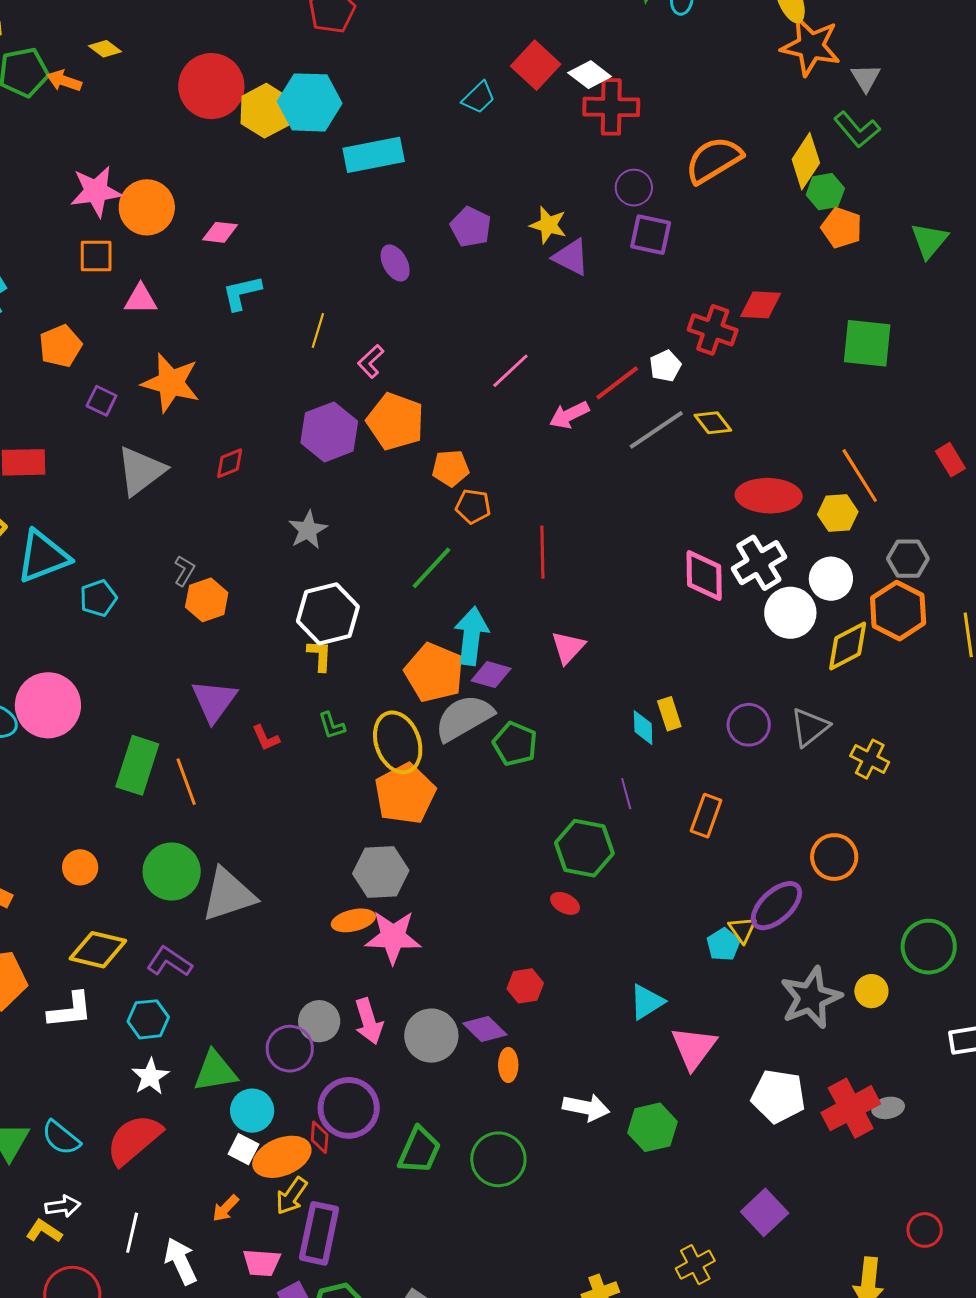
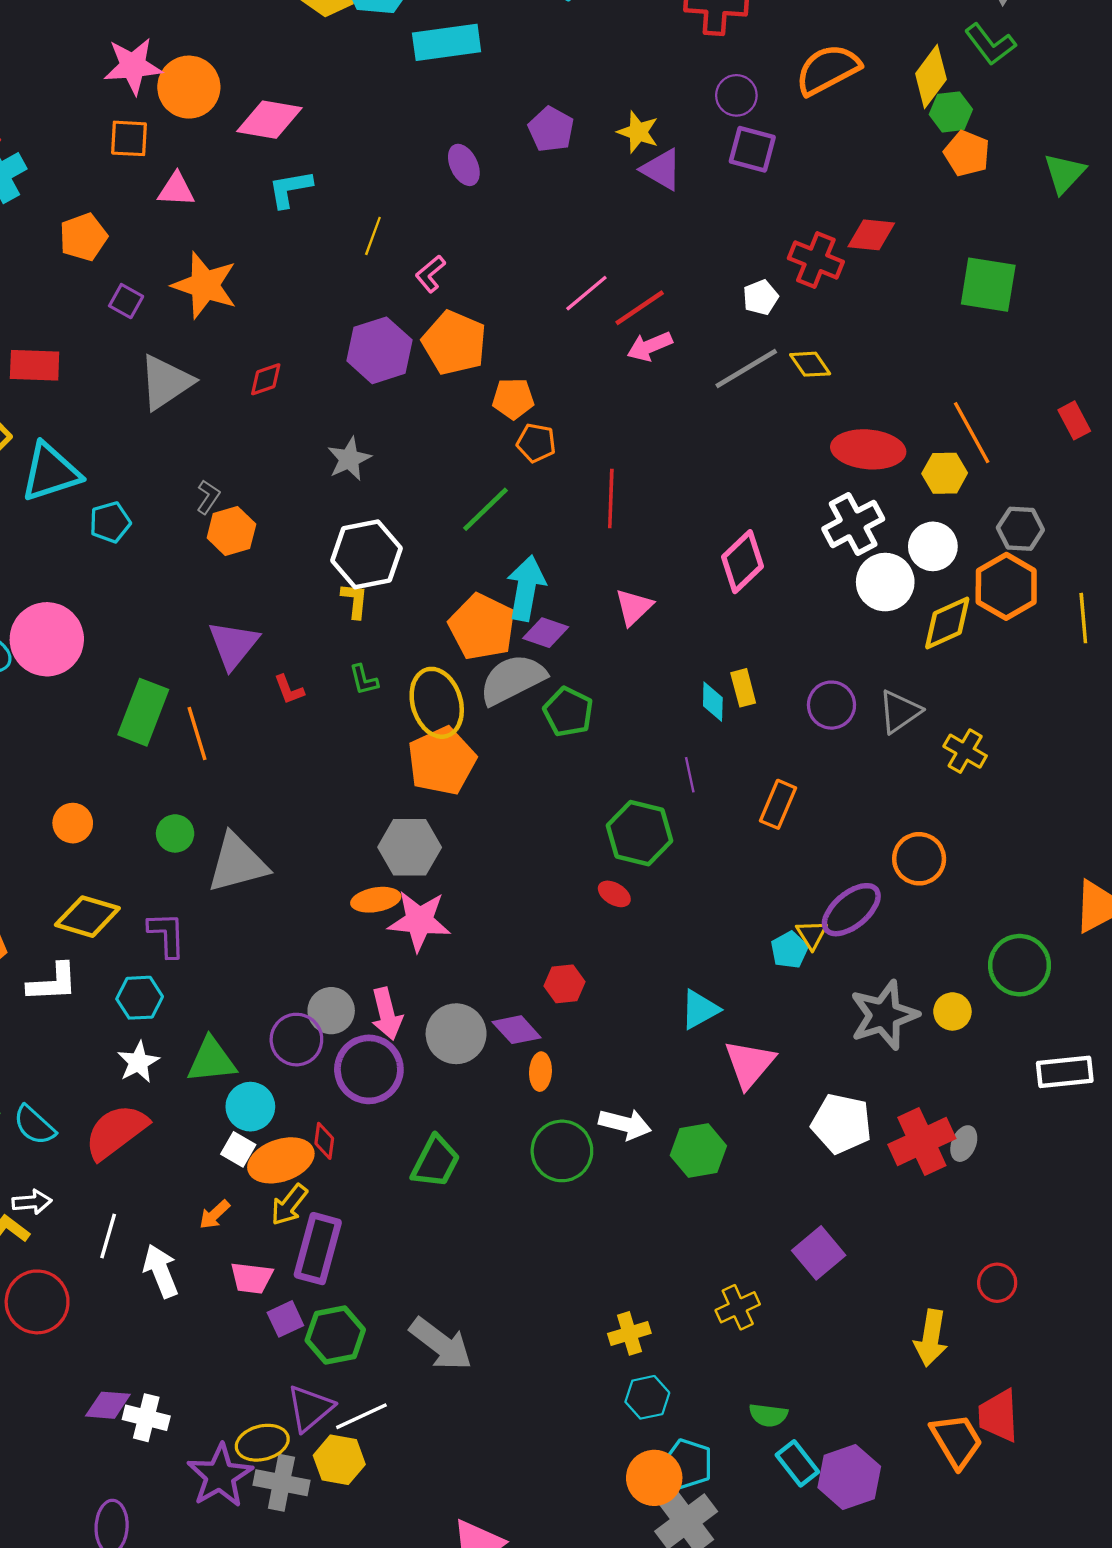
pink diamond: (220, 232) -> (269, 120), size x1.6
red line: (617, 383) -> (640, 308), moved
pink diamond: (704, 576) -> (743, 562), moved, turned 44
green circle: (172, 872) -> (175, 833), size x0.6
purple L-shape: (169, 962) -> (167, 935), turned 51
purple circle: (349, 1108) -> (369, 1069), moved
gray ellipse: (888, 1108) -> (964, 1144), turned -60
green circle: (498, 1159) -> (562, 1151), moved

